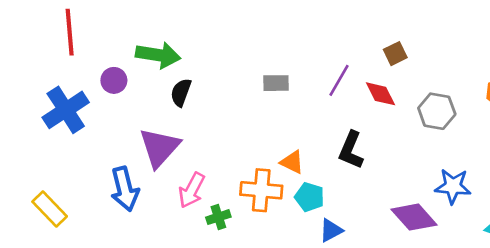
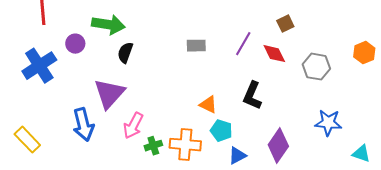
orange cross: (261, 190) -> (185, 145), moved
purple diamond: (414, 217) -> (278, 146), moved, turned 76

